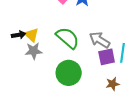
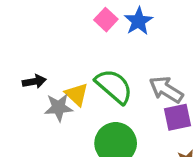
yellow triangle: (32, 35) -> (77, 94), moved

